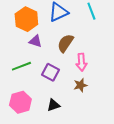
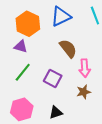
purple triangle: (35, 41) -> (21, 46), moved
brown semicircle: (65, 43) -> (68, 49), turned 108
green line: (21, 66) -> (23, 72), turned -30

